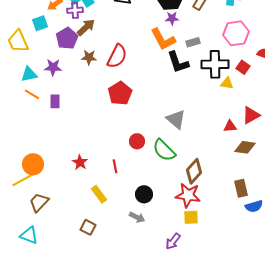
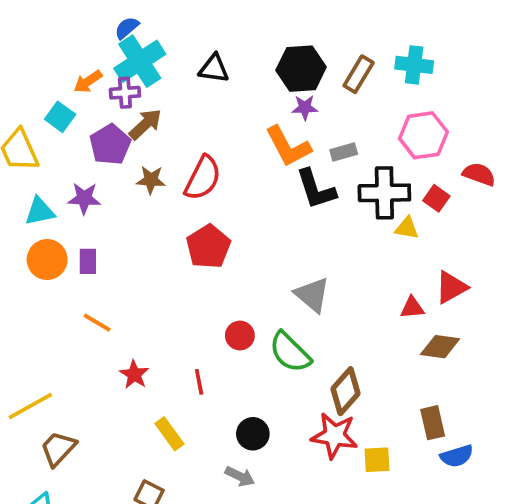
cyan square: (40, 23) -> (60, 117), turned -35
orange line: (32, 94) -> (97, 323), moved
orange circle: (33, 164) -> (47, 260), moved
yellow square: (191, 217) -> (377, 460), moved

